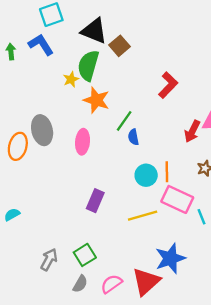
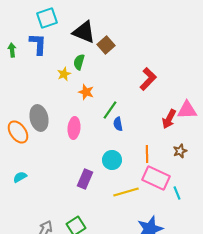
blue L-shape: (41, 45) -> (38, 44), turned 35
green semicircle: (88, 65) -> (79, 62), size x0.6
orange star: (96, 100) -> (86, 92), size x0.7
orange ellipse: (18, 146) -> (18, 132), turned -50
cyan circle: (146, 175) -> (112, 160), moved
cyan semicircle: (12, 215) -> (20, 177), moved

